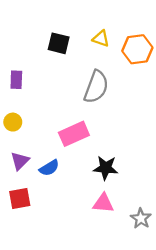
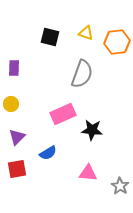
blue semicircle: (49, 168) -> (48, 153), moved
black star: (106, 168) -> (92, 130), moved

